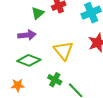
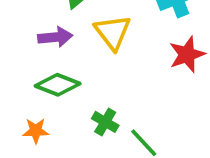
yellow triangle: (63, 51) -> (113, 32), moved

